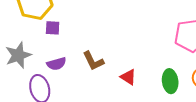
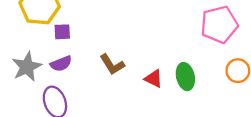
purple semicircle: (56, 64) -> (61, 64), moved
green ellipse: (170, 81) -> (185, 77), moved

